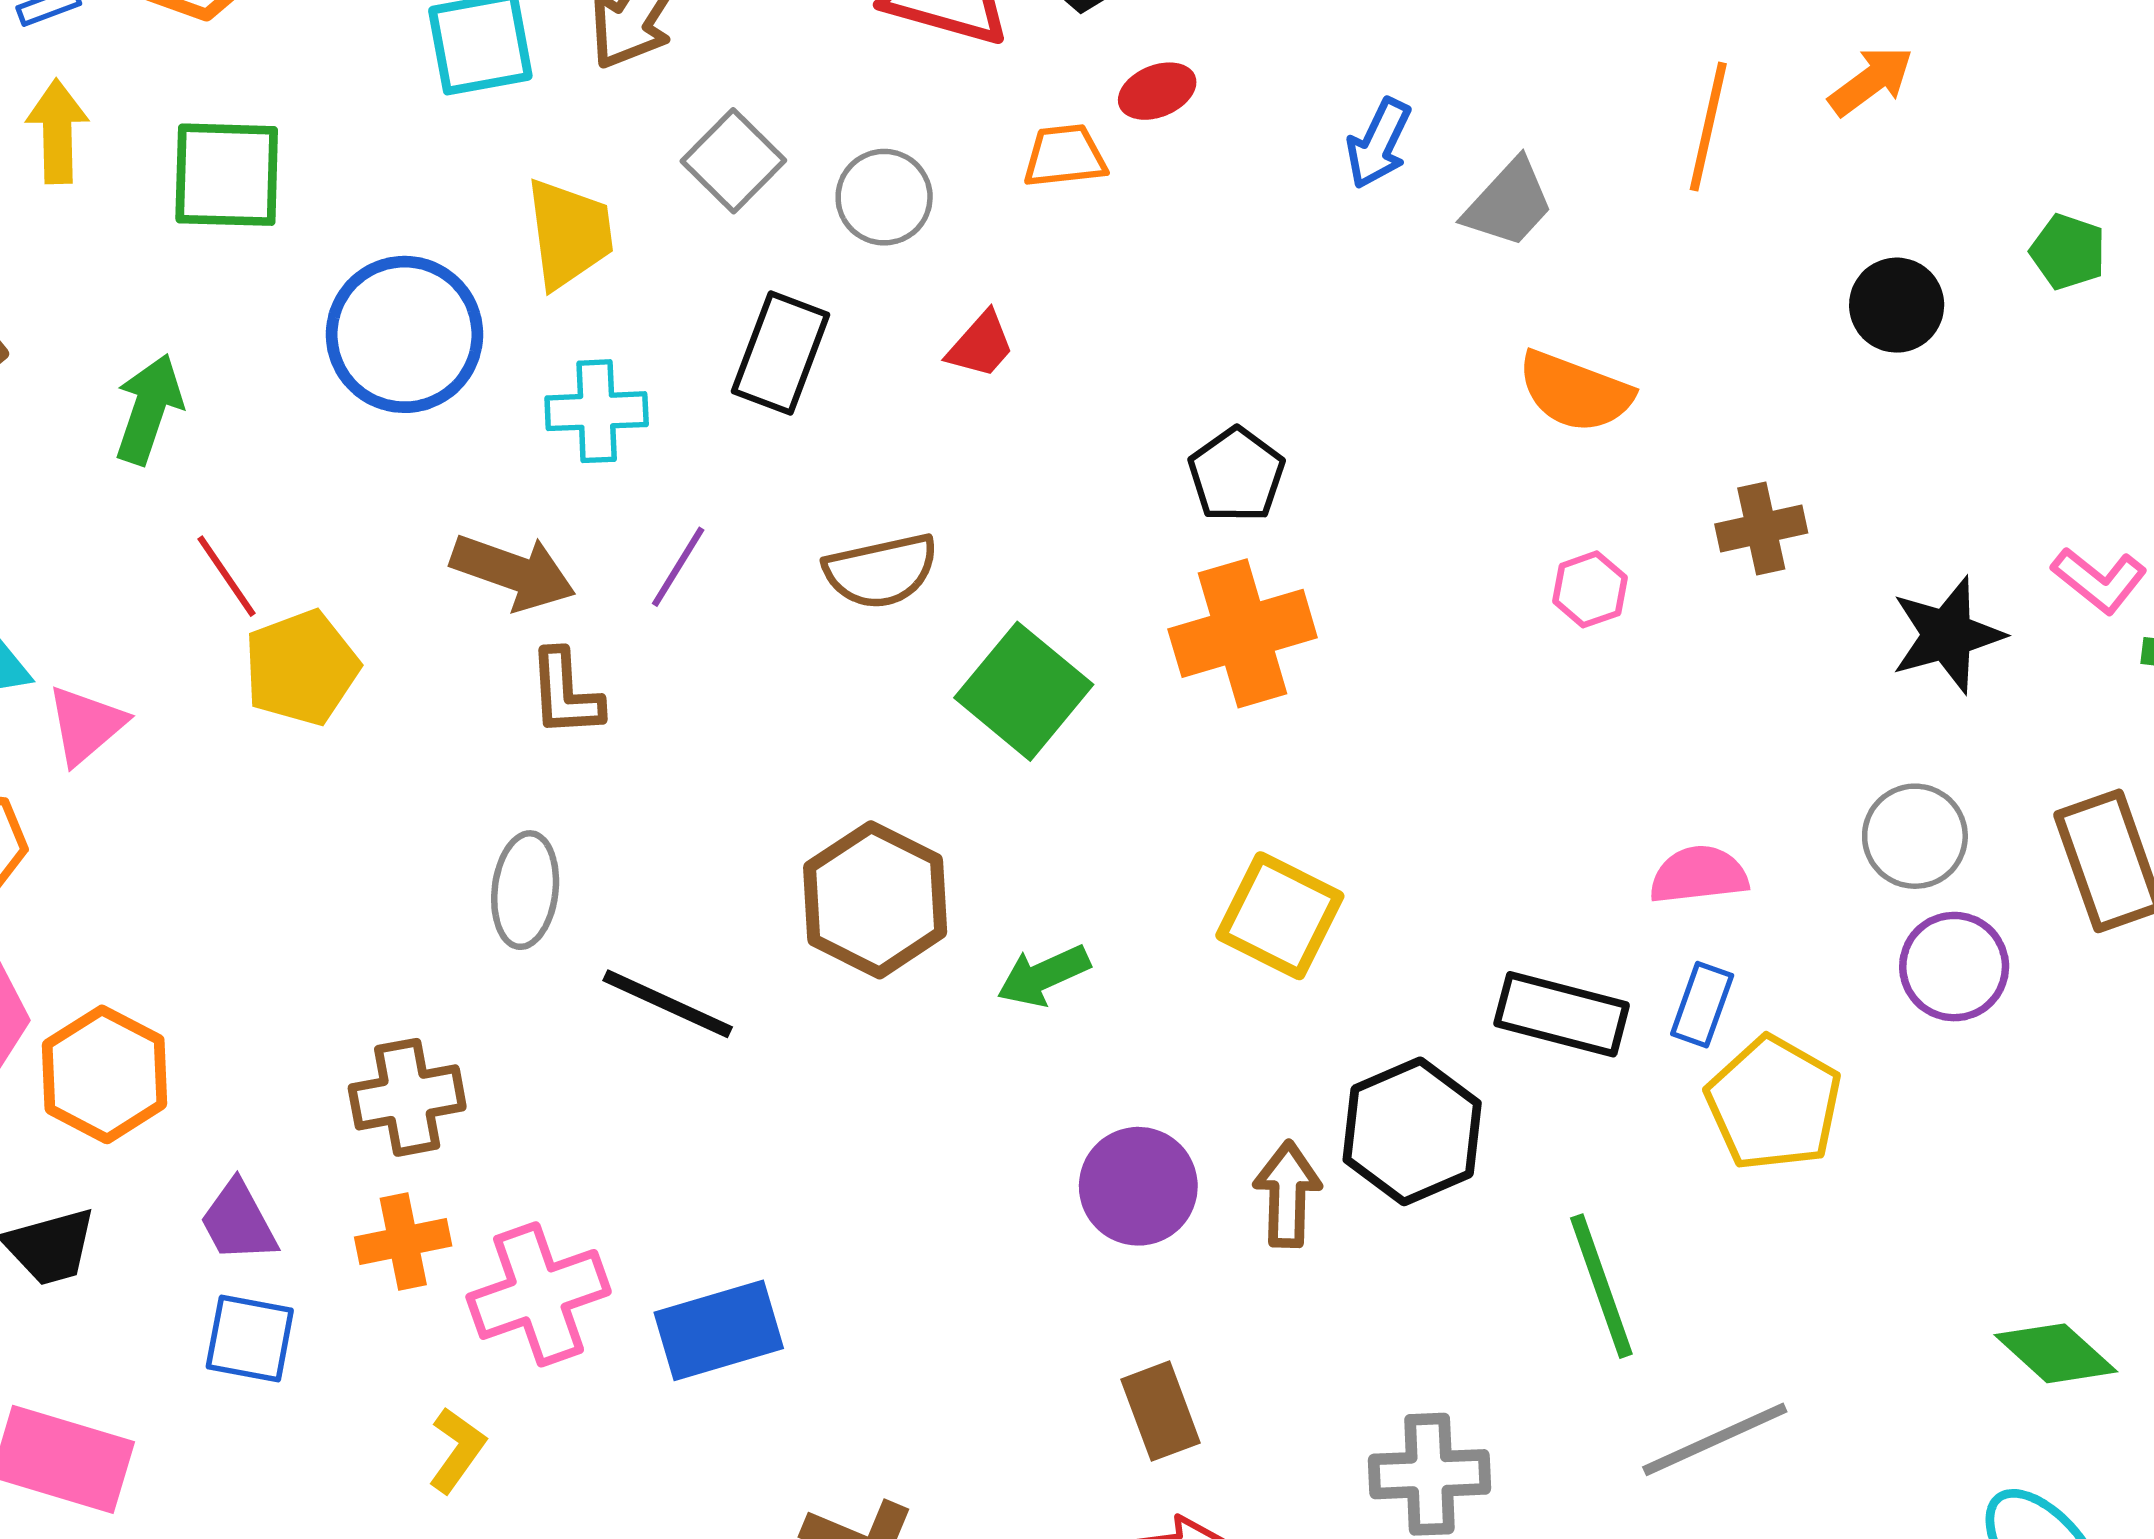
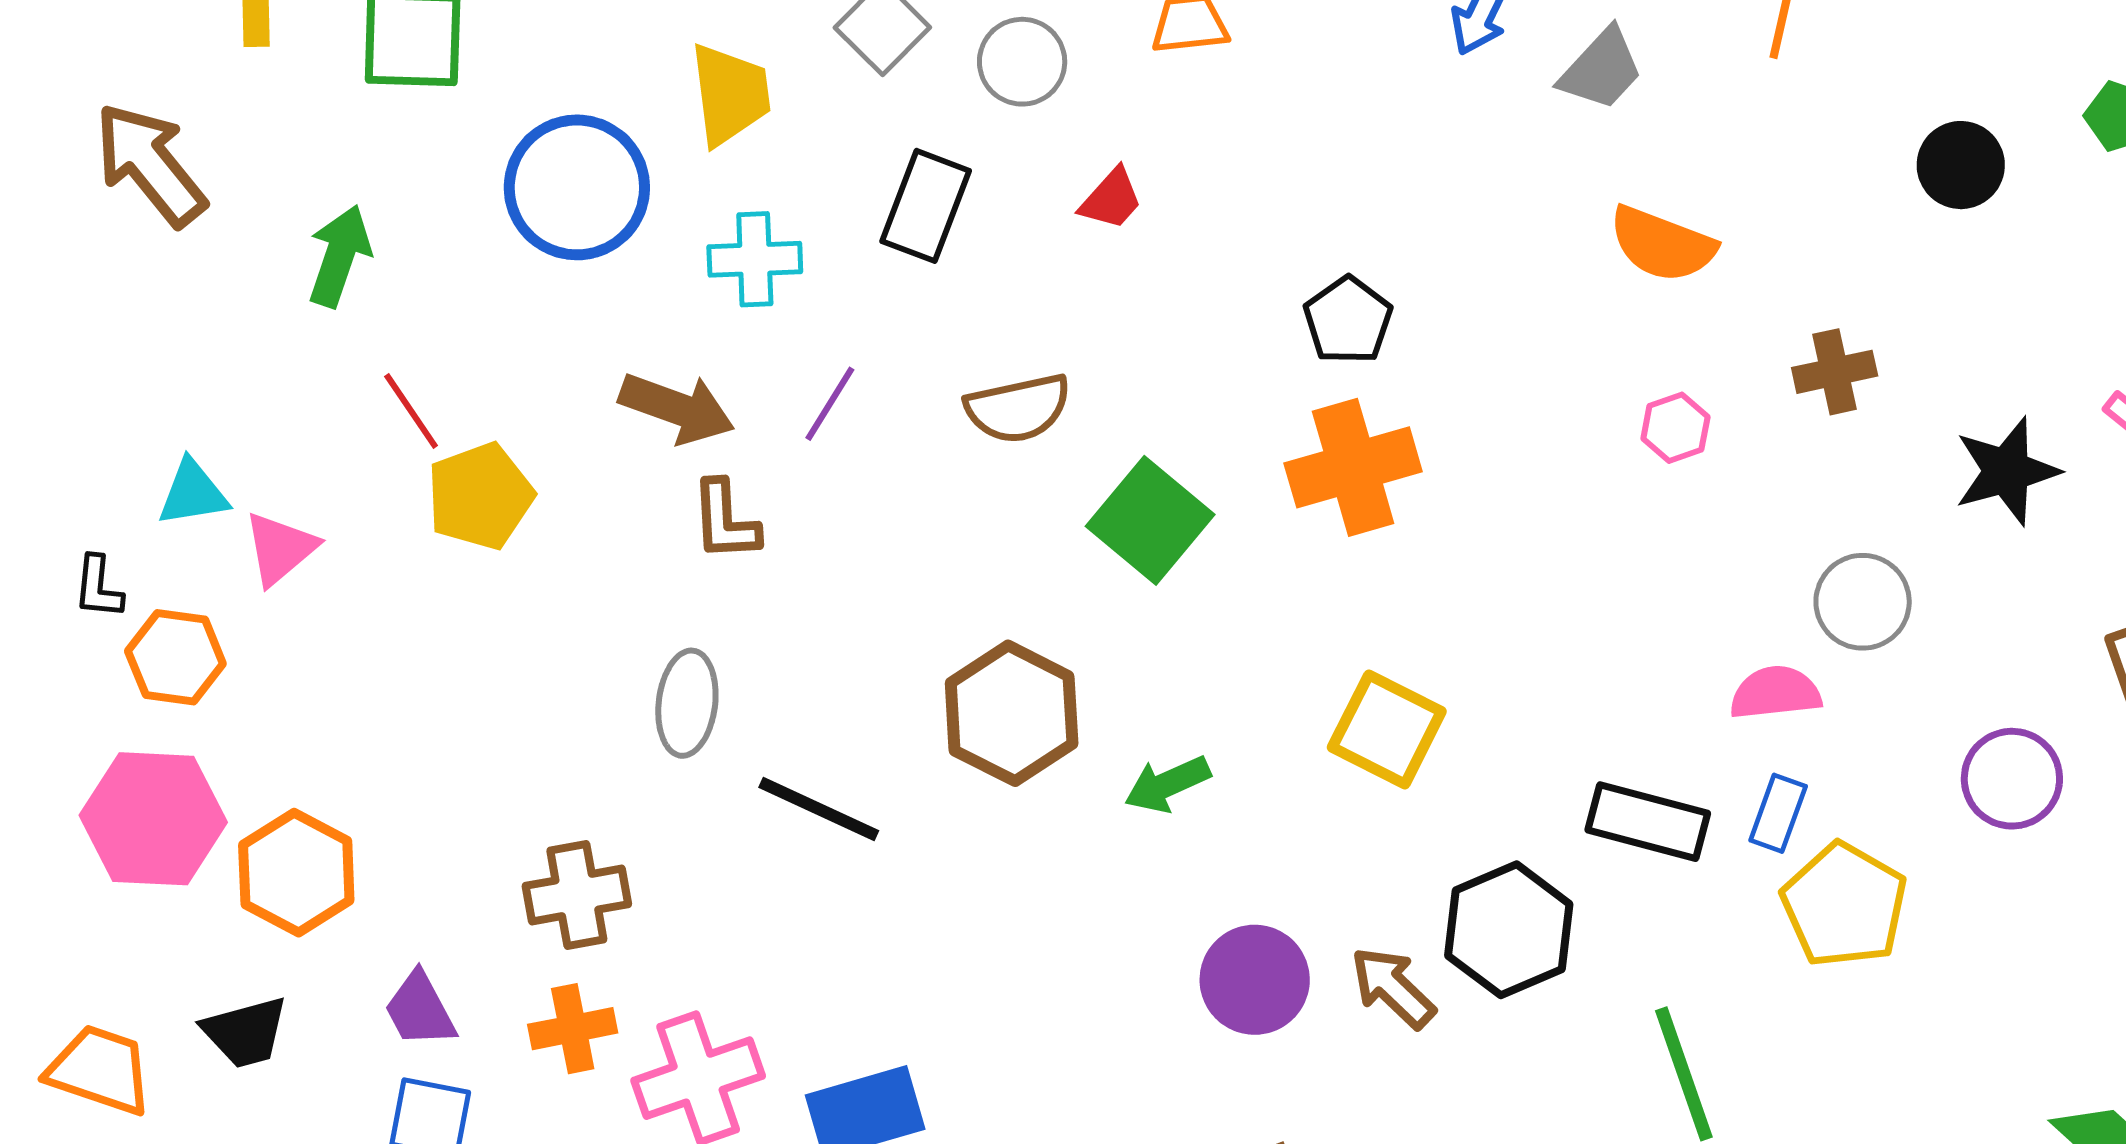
gray circle: (1915, 836) -> (1863, 602), moved
brown arrow: (1287, 1194) -> (1393, 988), turned -48

